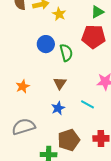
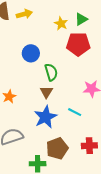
yellow star: (59, 14) -> (61, 23), moved
green semicircle: (66, 53) -> (51, 72), moved
blue star: (58, 108) -> (45, 117), size x1.6

